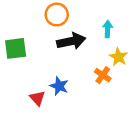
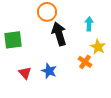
black arrow: (71, 41) -> (59, 34), turned -95
red triangle: (37, 98) -> (25, 73), moved

